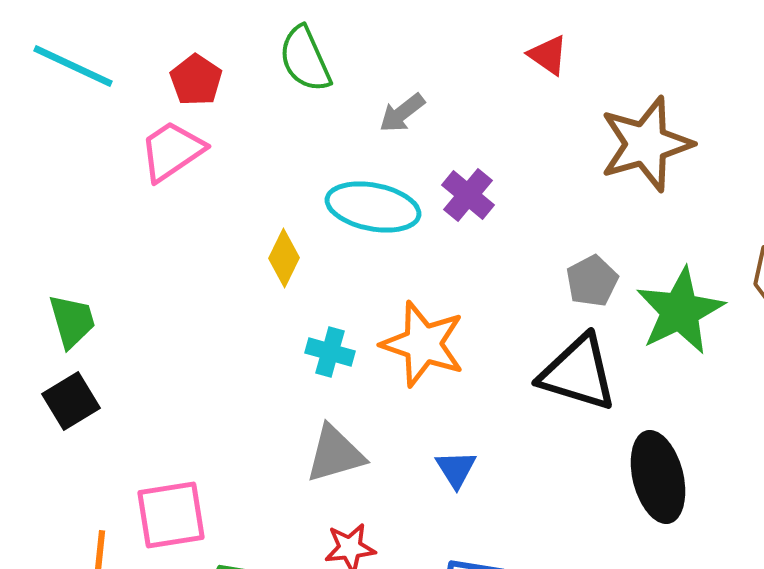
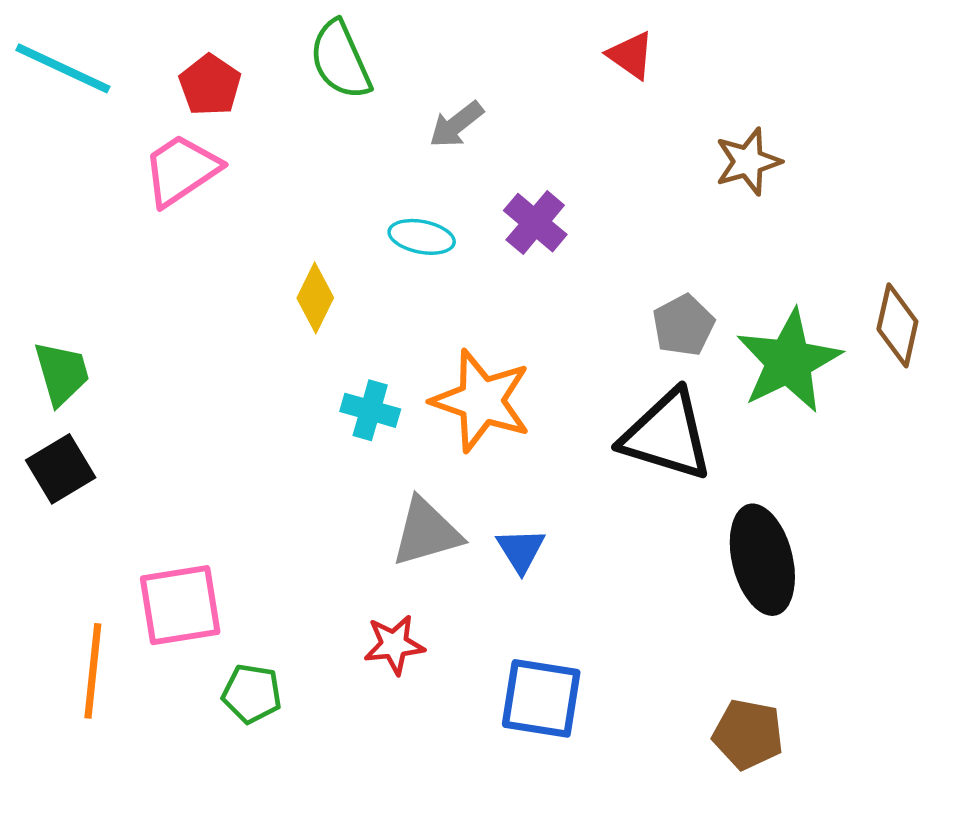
brown star: (646, 144) -> (748, 162), size x0.6
cyan ellipse: (373, 207) -> (422, 237), size x0.6
gray triangle: (335, 454) -> (426, 532), moved

